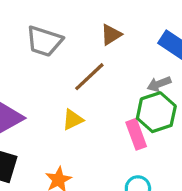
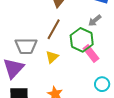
gray trapezoid: (44, 41) -> (26, 46), moved
green hexagon: (156, 112) -> (82, 40), moved

